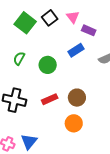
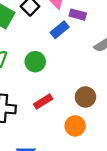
blue rectangle: (76, 50) -> (60, 30), moved
brown circle: (77, 98) -> (85, 97), moved

